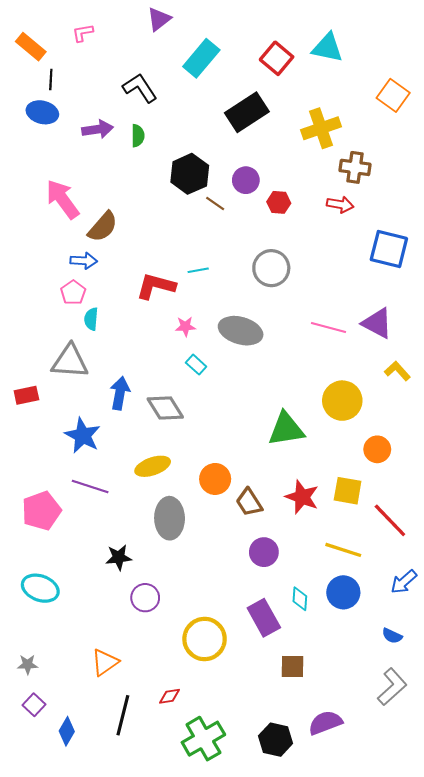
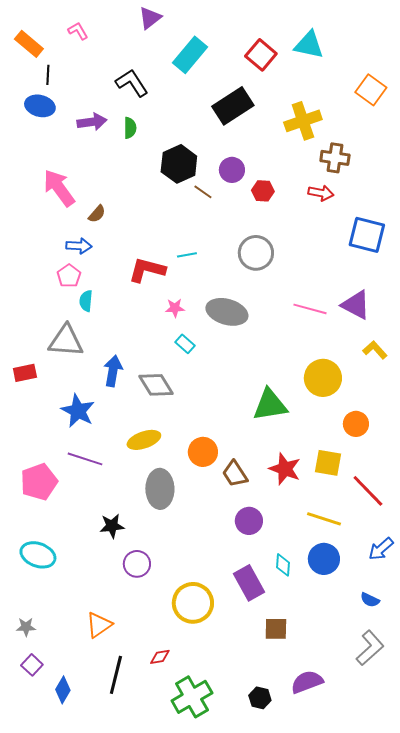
pink L-shape: (83, 33) -> (78, 31), turned 70
brown semicircle: (103, 227) -> (97, 214), size x0.6
black hexagon: (276, 740) -> (260, 698), size x0.7

